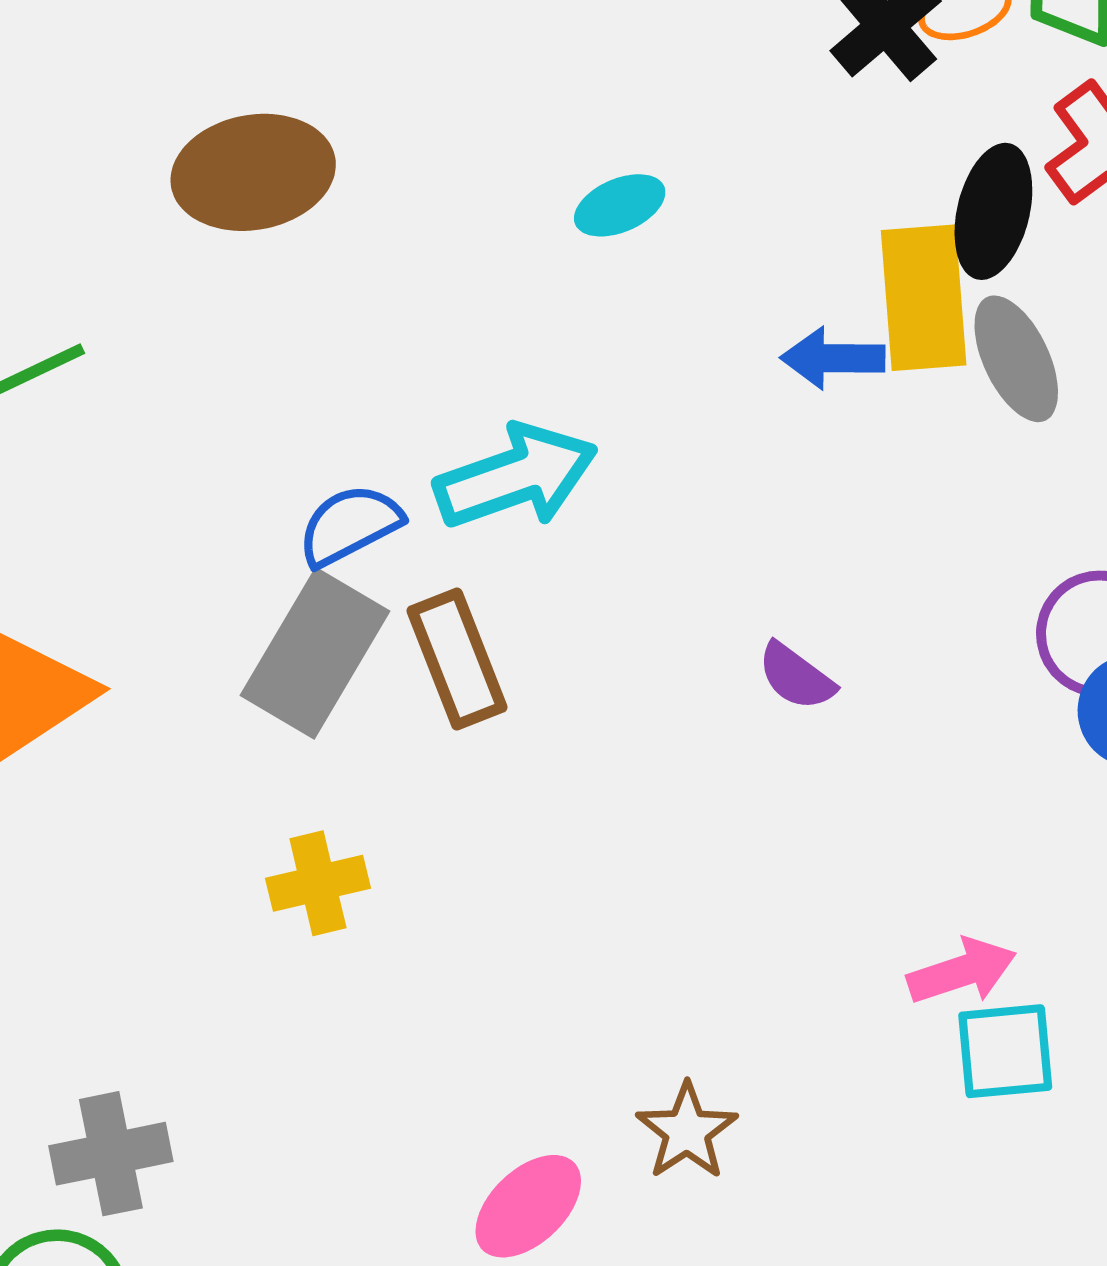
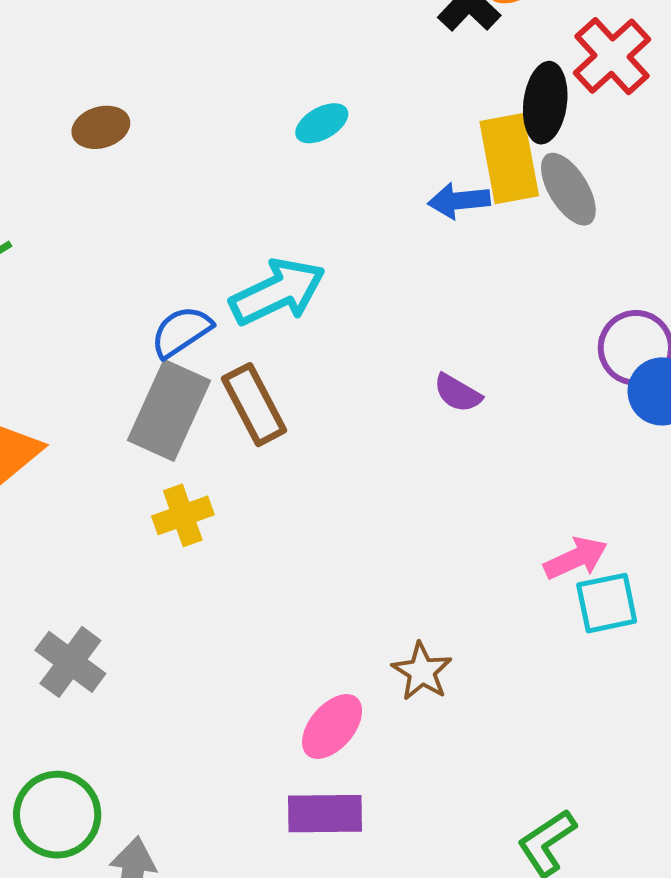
brown ellipse: (253, 172) -> (101, 127), size x0.6
yellow cross: (318, 883) -> (183, 515), moved
gray cross: (111, 1154) -> (70, 662), moved, turned -36

